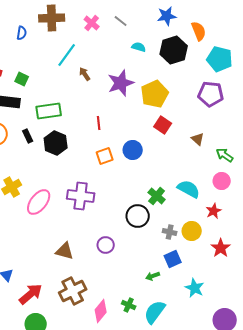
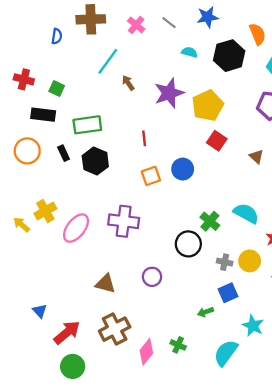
blue star: (167, 16) -> (208, 17), moved
cyan semicircle: (155, 312) -> (226, 353), moved

